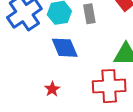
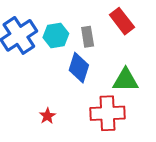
blue diamond: (65, 48) -> (79, 68), moved, turned 40

